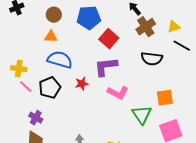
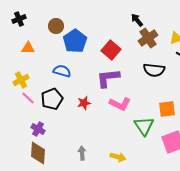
blue pentagon: (89, 18) -> (75, 41), moved, turned -30
orange triangle: (51, 37) -> (28, 48), moved
blue semicircle: (60, 60) -> (62, 71), size x0.7
yellow cross: (19, 69) -> (21, 80), turned -35
red star: (82, 84) -> (84, 103), moved

